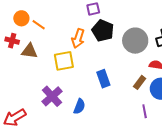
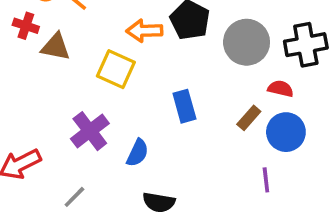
orange arrow: (78, 38) -> (144, 31), turned 66
yellow square: (64, 61) -> (116, 69), turned 30
purple line: (145, 111) -> (266, 180), moved

